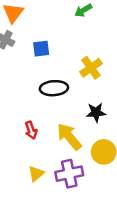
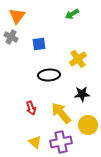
yellow triangle: (36, 174) -> (35, 142), turned -40

